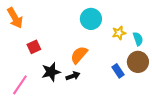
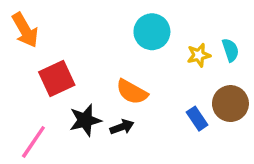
cyan semicircle: (138, 39) -> (230, 50), moved
red square: (34, 47) -> (57, 78), size x1.5
orange semicircle: (79, 55) -> (132, 92), turned -102

